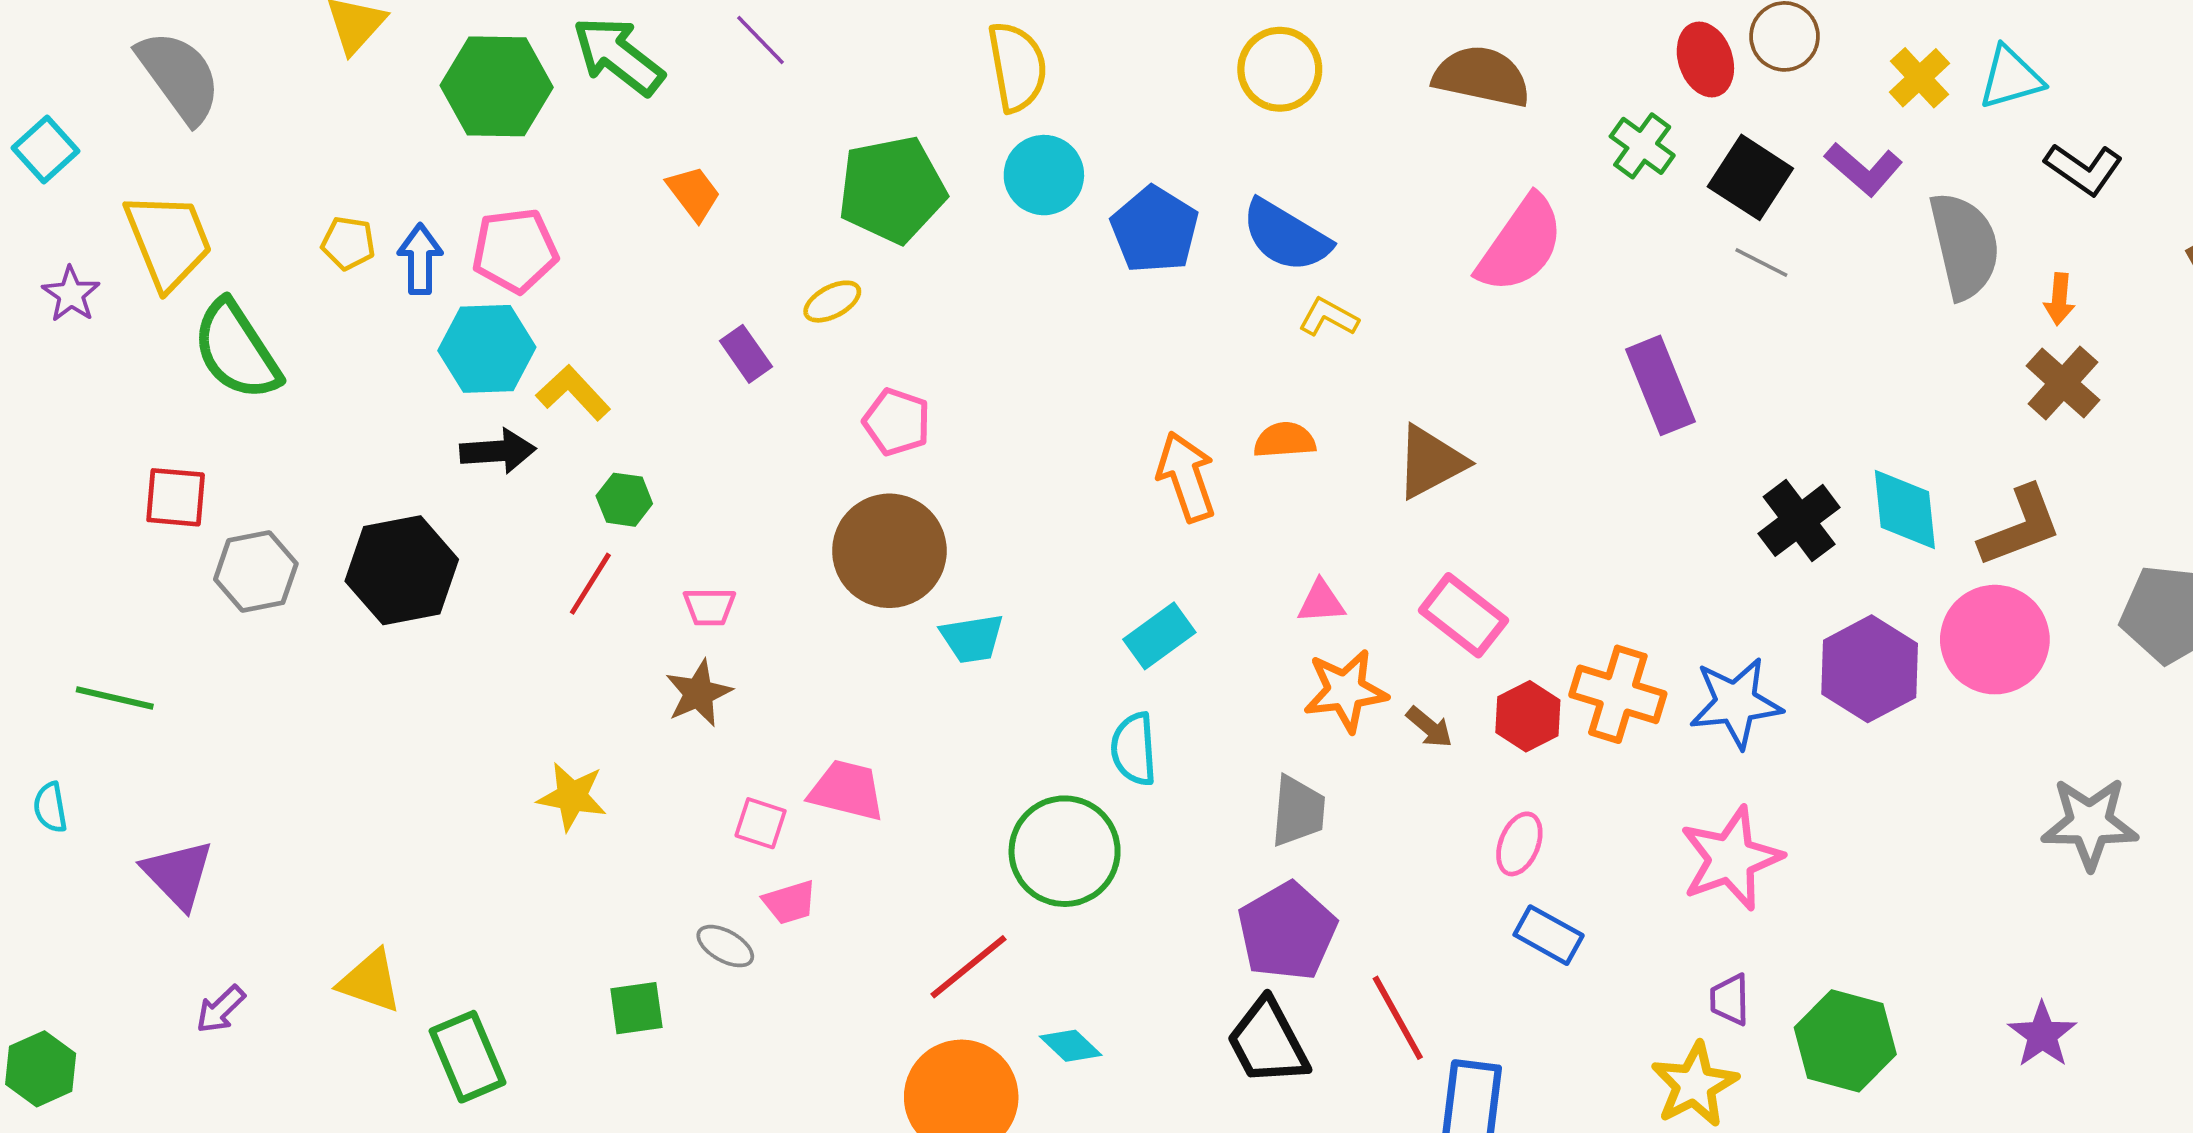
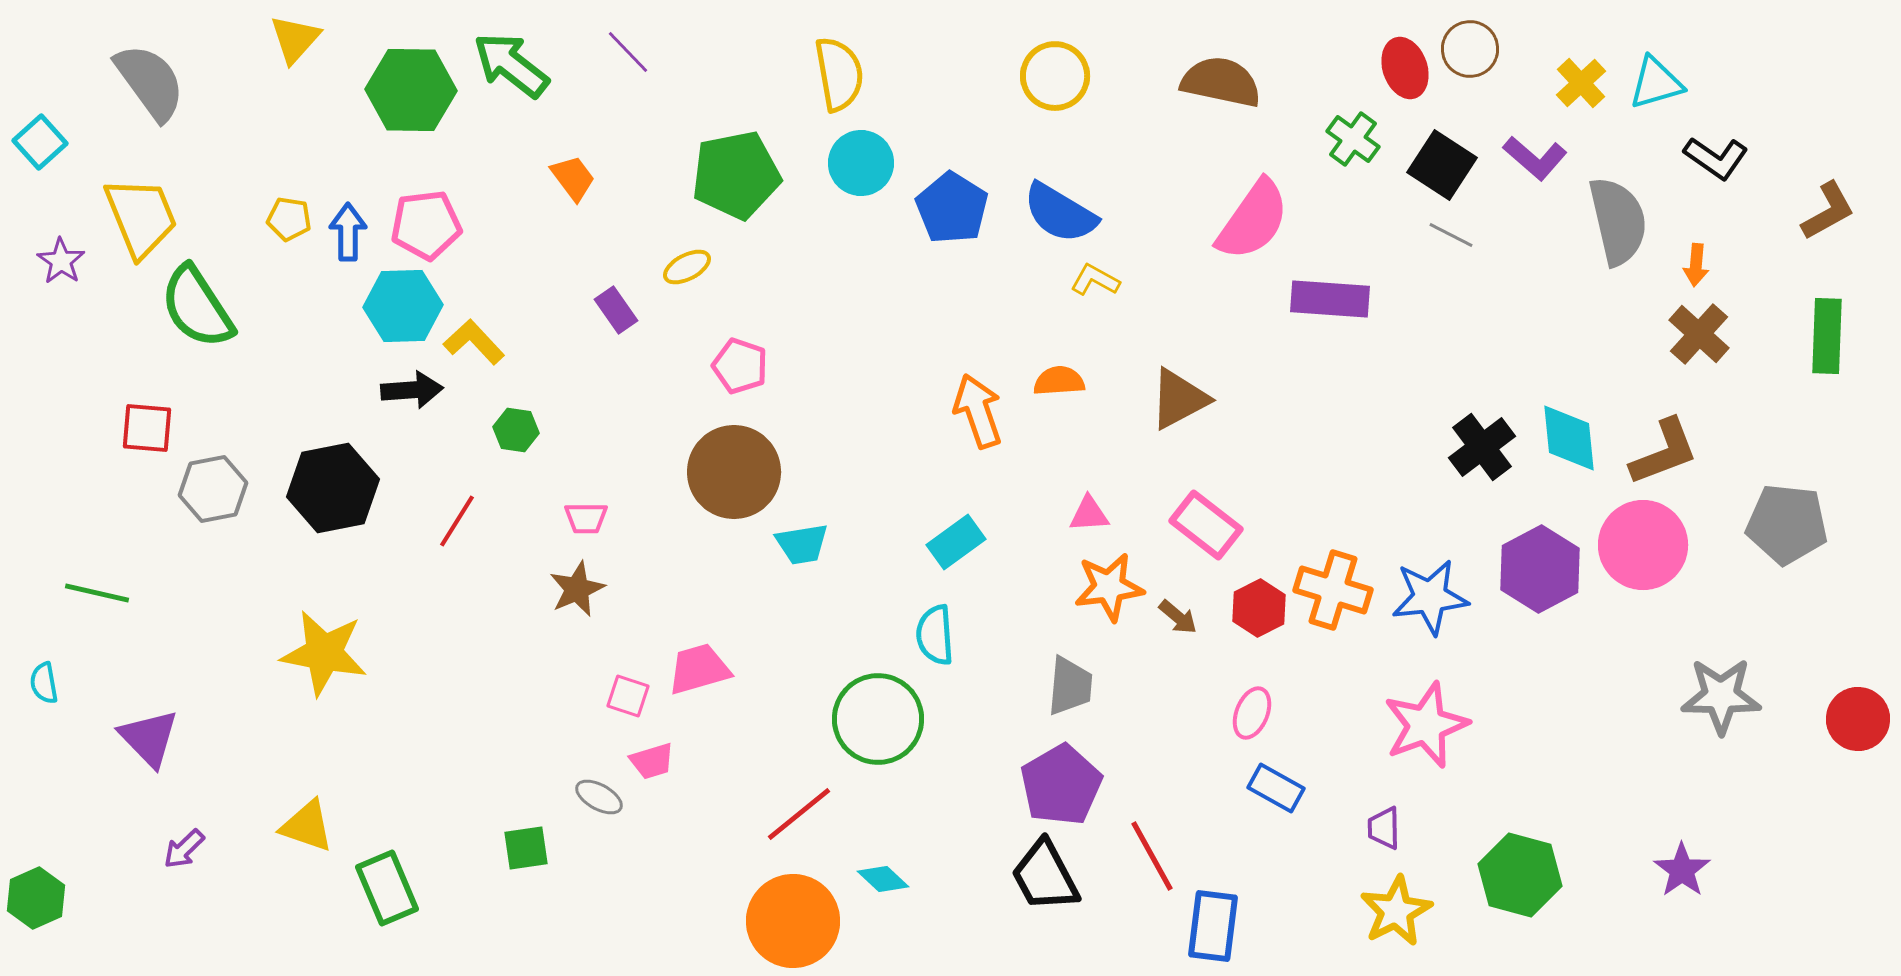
purple rectangle: (1660, 385) -> (1330, 299), moved, turned -64
red line: (590, 584) -> (457, 521), moved
pink trapezoid: (847, 790) -> (699, 669), turned -30
yellow star: (572, 796) -> (324, 653), moved, size x1.5
purple trapezoid: (1730, 1000) -> (1384, 828), moved

